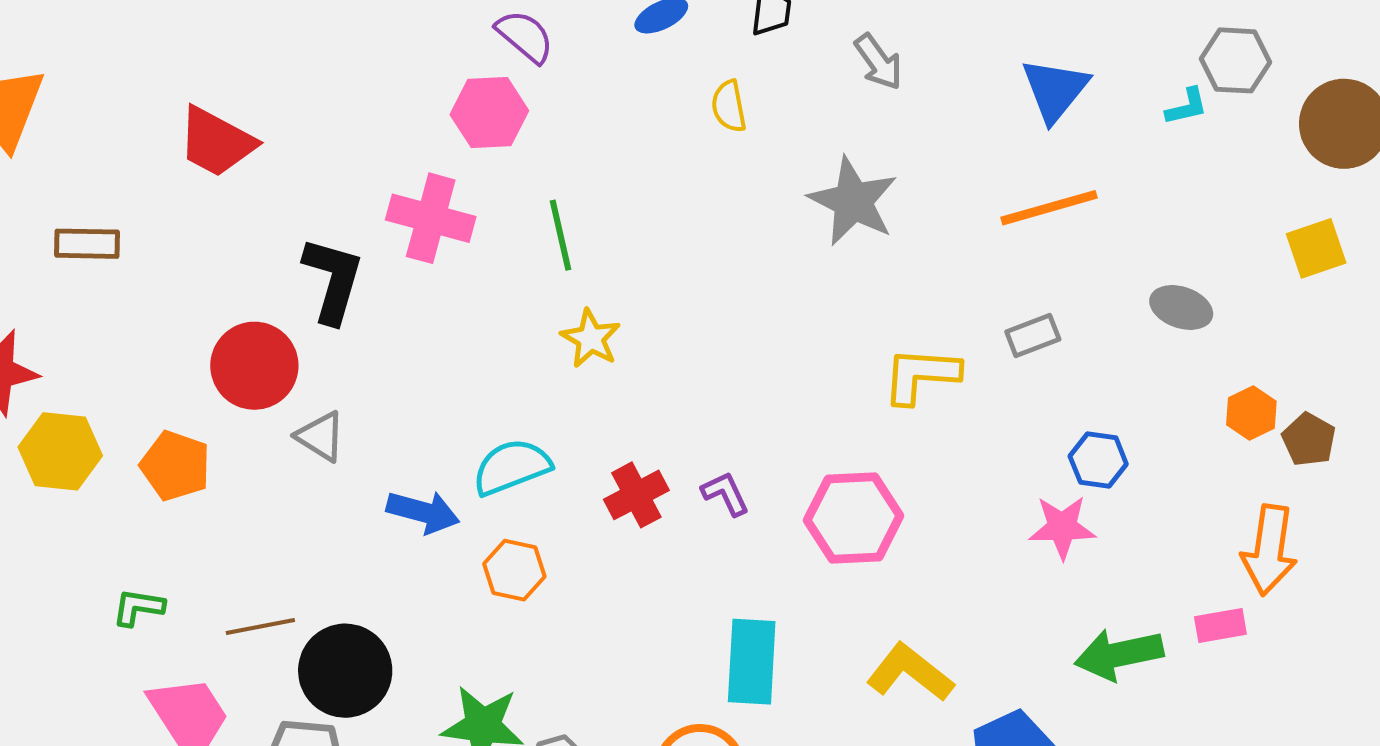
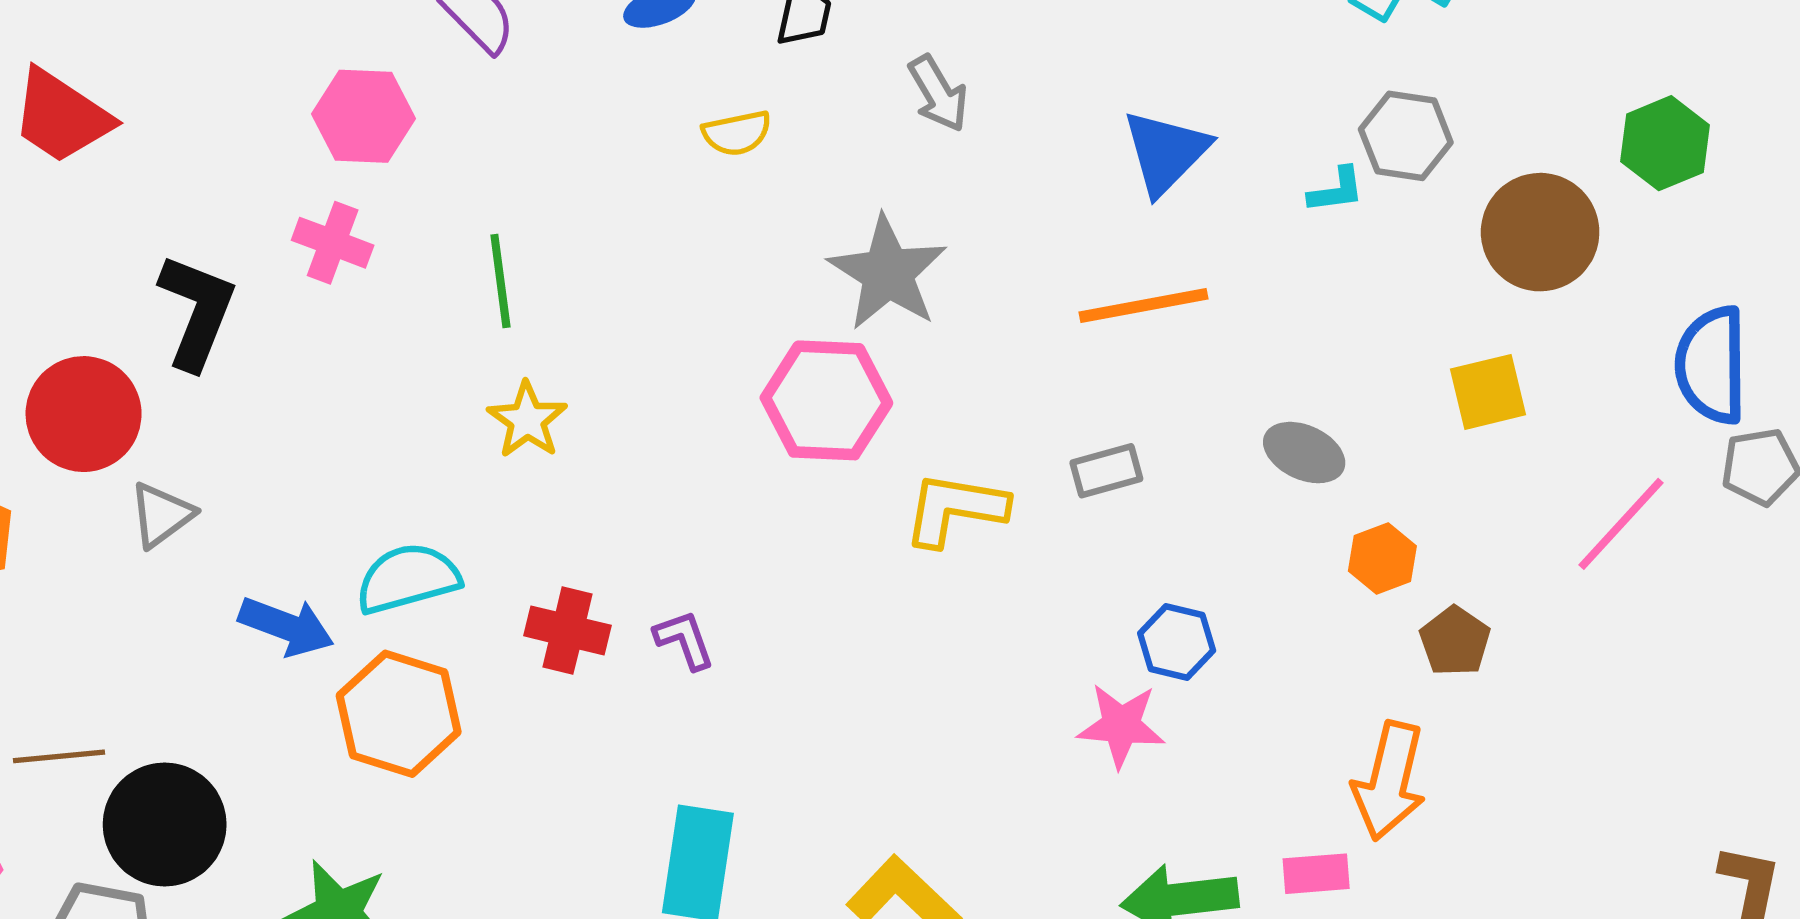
yellow semicircle: (729, 106) -> (737, 133), turned -96
pink hexagon: (489, 113) -> (363, 116), moved
pink cross: (431, 218) -> (333, 243), size x0.7
orange hexagon: (1251, 413) -> (1382, 558), moved
gray triangle: (321, 436) -> (161, 515), turned 46
red cross: (636, 495) -> (568, 631), turned 36
pink hexagon: (854, 518) -> (826, 400), moved
orange hexagon: (514, 570) -> (399, 714), size x1.5

